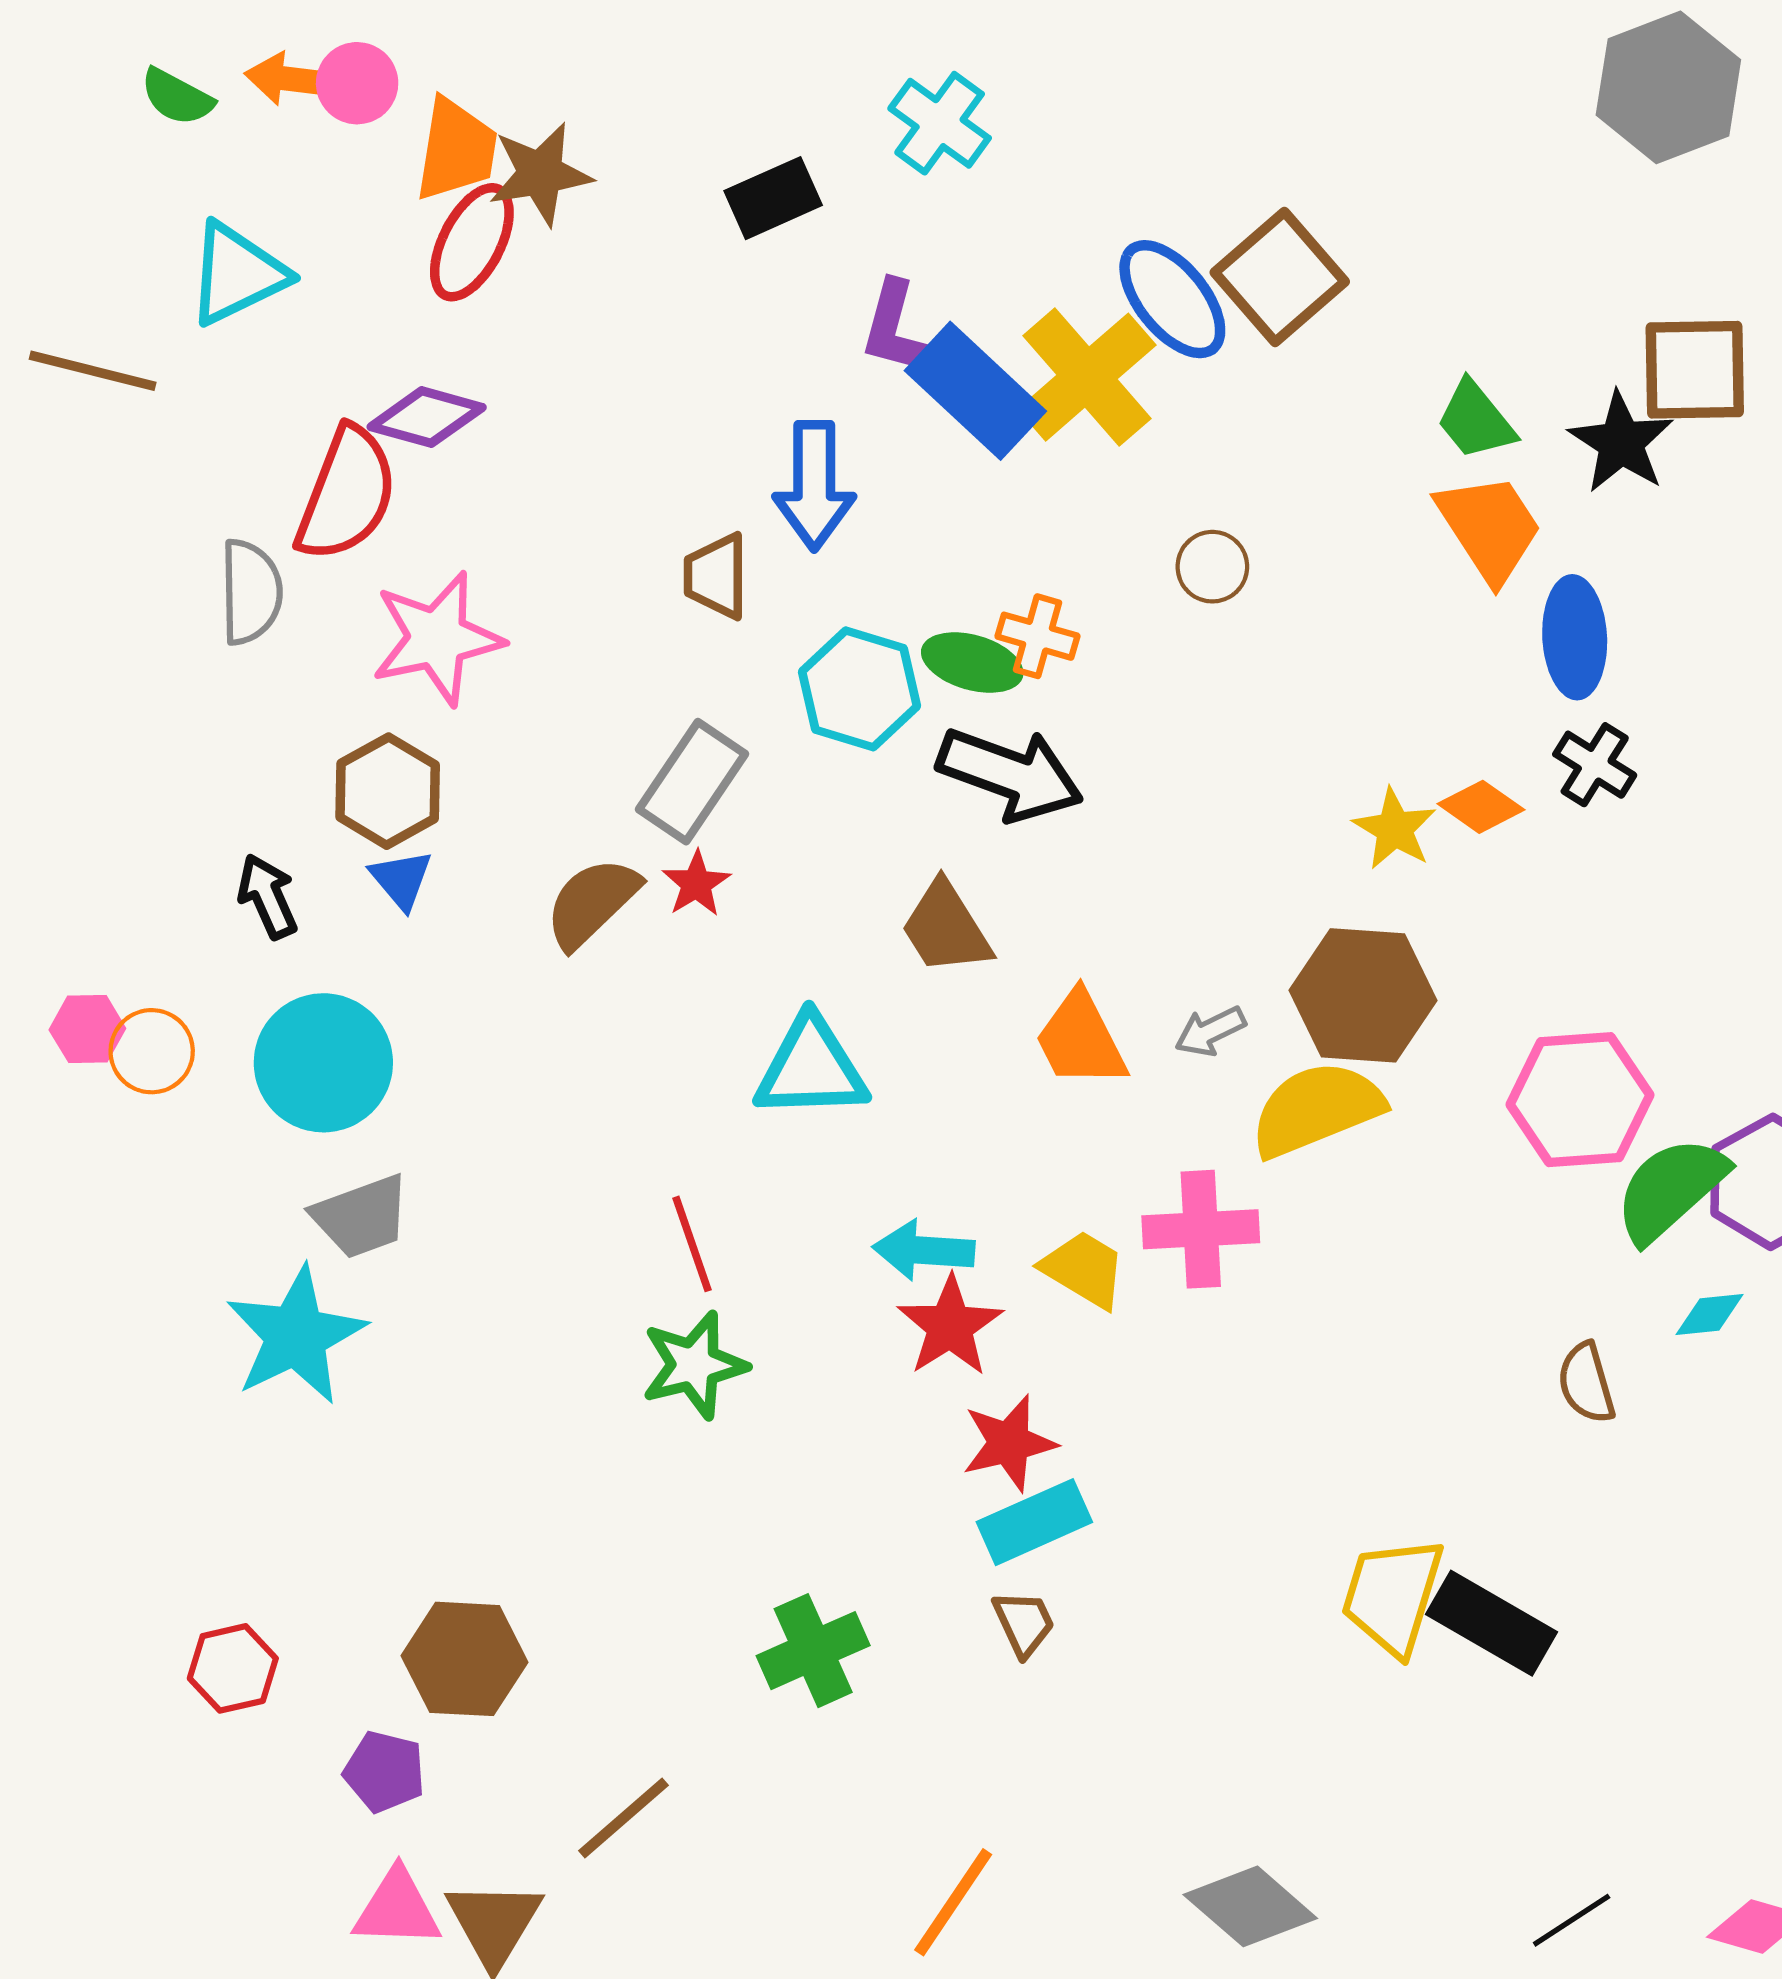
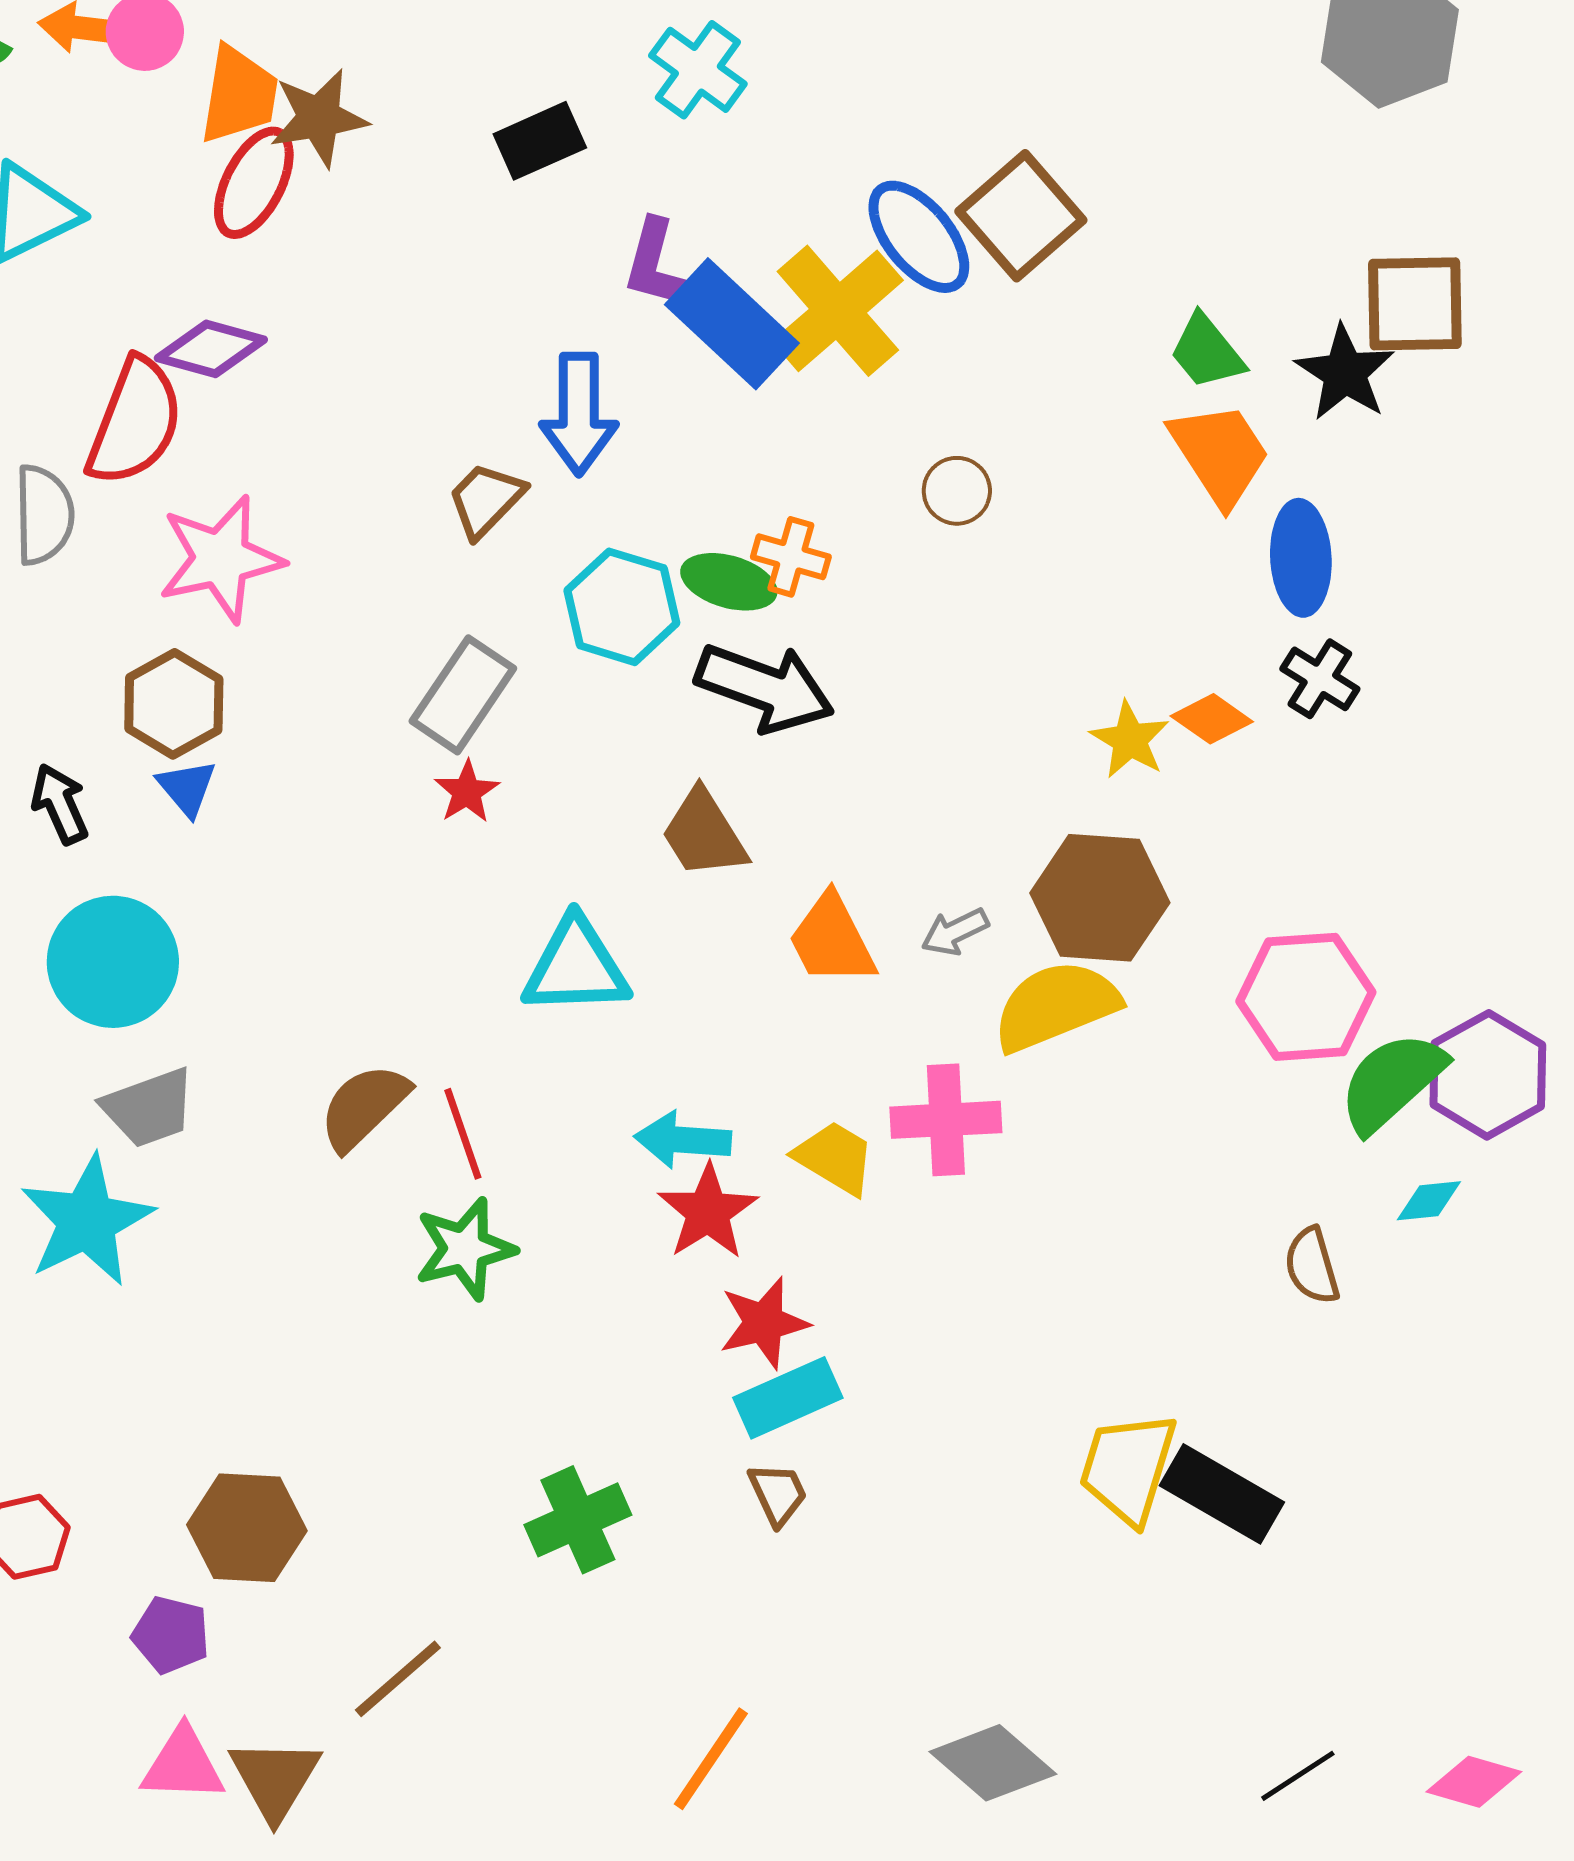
brown trapezoid: (716, 576) -> (486, 500), turned 44
brown semicircle: (592, 903) -> (364, 1107), moved

